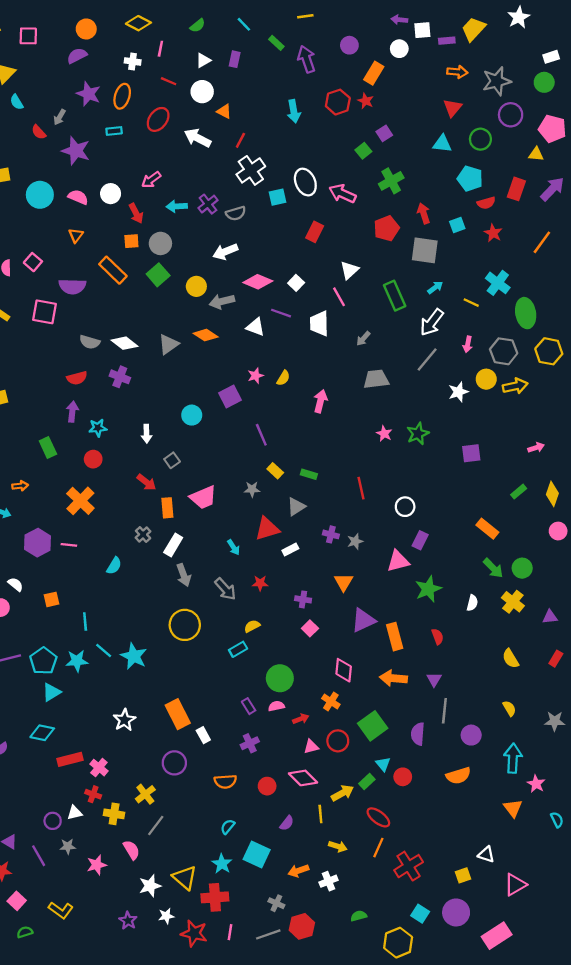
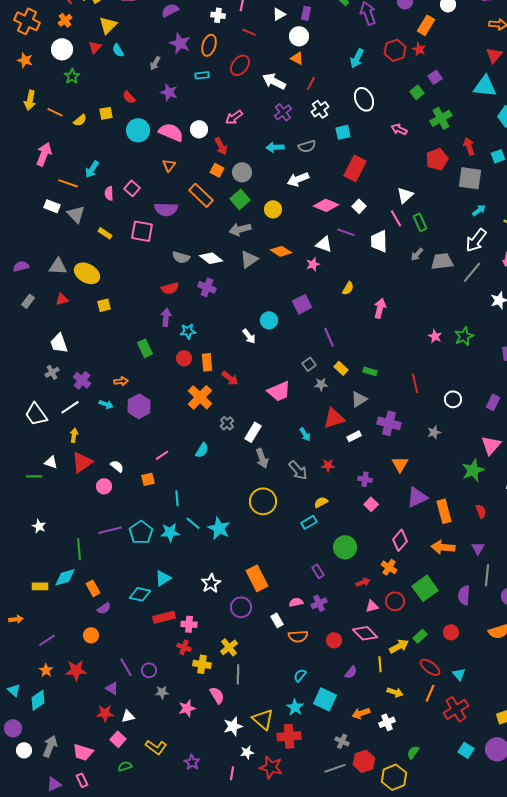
white circle: (202, 92) -> (299, 36), moved
cyan arrow: (294, 111) -> (357, 58), turned 36
red semicircle: (39, 132) -> (129, 97), moved
cyan triangle: (442, 144) -> (485, 86), size x1.4
purple star: (76, 151) -> (169, 92), size x0.7
white cross: (251, 170) -> (320, 109), size x0.7
white ellipse: (305, 182) -> (364, 99), moved
pink arrow: (342, 194) -> (399, 129), size x0.7
pink semicircle: (78, 197) -> (171, 132), size x1.4
purple cross: (208, 204) -> (283, 112), moved
cyan arrow: (177, 206) -> (275, 147), moved
red rectangle: (315, 232) -> (355, 168), moved, size x1.4
orange square: (131, 241) -> (217, 170), turned 32
green rectangle: (395, 296) -> (420, 222), moved, size x0.7
gray arrow: (222, 301) -> (240, 229), moved
pink star: (255, 376) -> (313, 264), moved
gray trapezoid: (376, 379) -> (442, 261), moved
white arrow: (147, 434) -> (249, 336), moved, turned -35
gray square: (172, 460) -> (309, 364), moved
orange cross: (80, 501) -> (200, 397), moved
orange rectangle: (167, 508) -> (207, 362), moved
purple cross: (331, 534) -> (389, 423), size x1.6
purple rectangle: (420, 540) -> (493, 402), moved
gray star: (355, 541) -> (434, 432), moved
purple hexagon: (38, 543) -> (139, 406), moved
pink line: (69, 545) -> (162, 455), moved, turned -40
pink triangle: (398, 561) -> (491, 445), moved, turned -35
pink diamond: (344, 670) -> (400, 540), turned 35
cyan triangle: (51, 692) -> (163, 578), moved
pink semicircle: (276, 706) -> (296, 602), moved
white rectangle: (203, 735) -> (277, 620), moved
purple circle: (174, 763) -> (241, 607), moved
cyan triangle: (383, 764) -> (459, 674), moved
pink cross: (99, 768) -> (189, 624), turned -35
white triangle: (75, 813) -> (128, 716), moved
gray line: (156, 825) -> (238, 674), turned -36
purple line: (39, 856) -> (126, 667), moved
green semicircle: (359, 916) -> (413, 752), turned -40
purple star: (128, 921) -> (192, 762), moved
pink line: (230, 932) -> (232, 773), moved
yellow hexagon: (398, 943) -> (394, 777), moved

